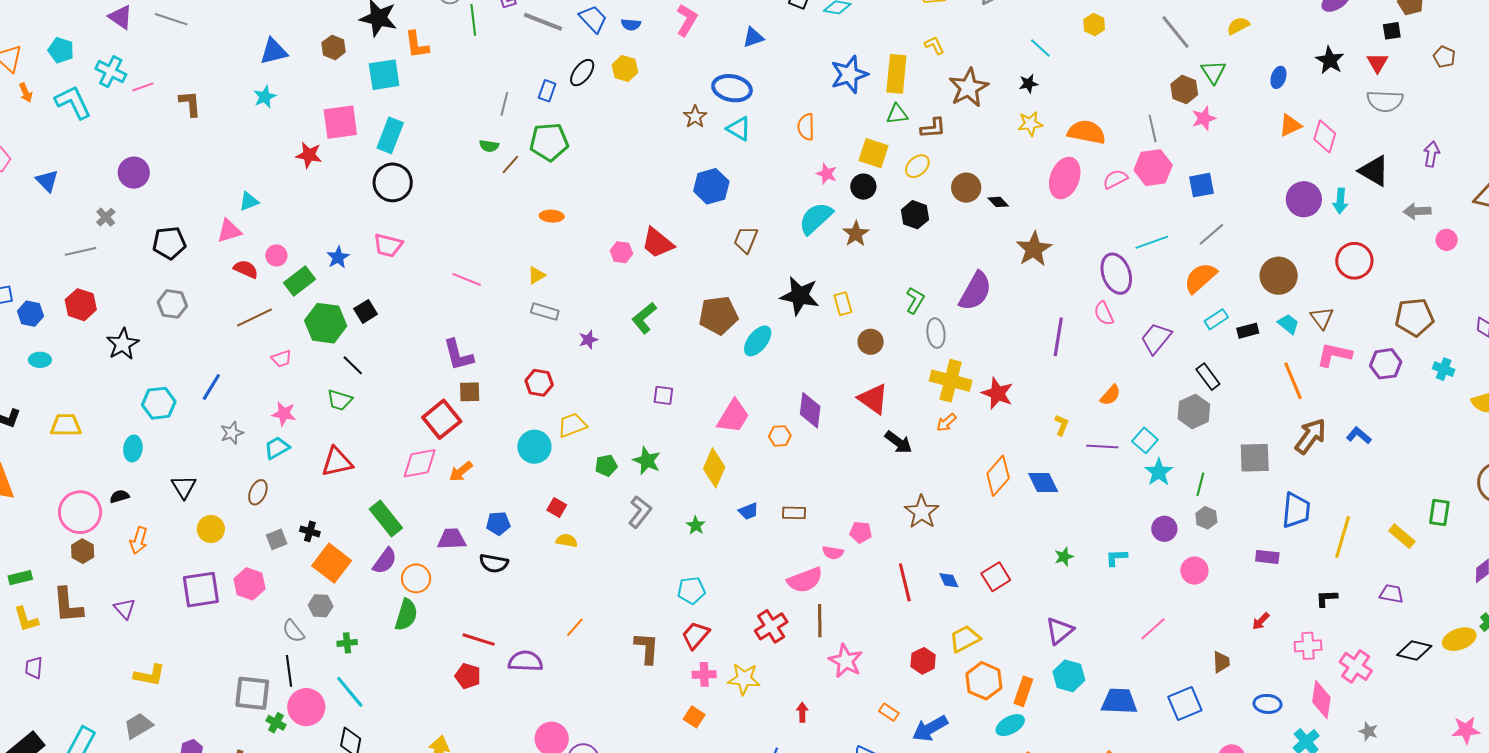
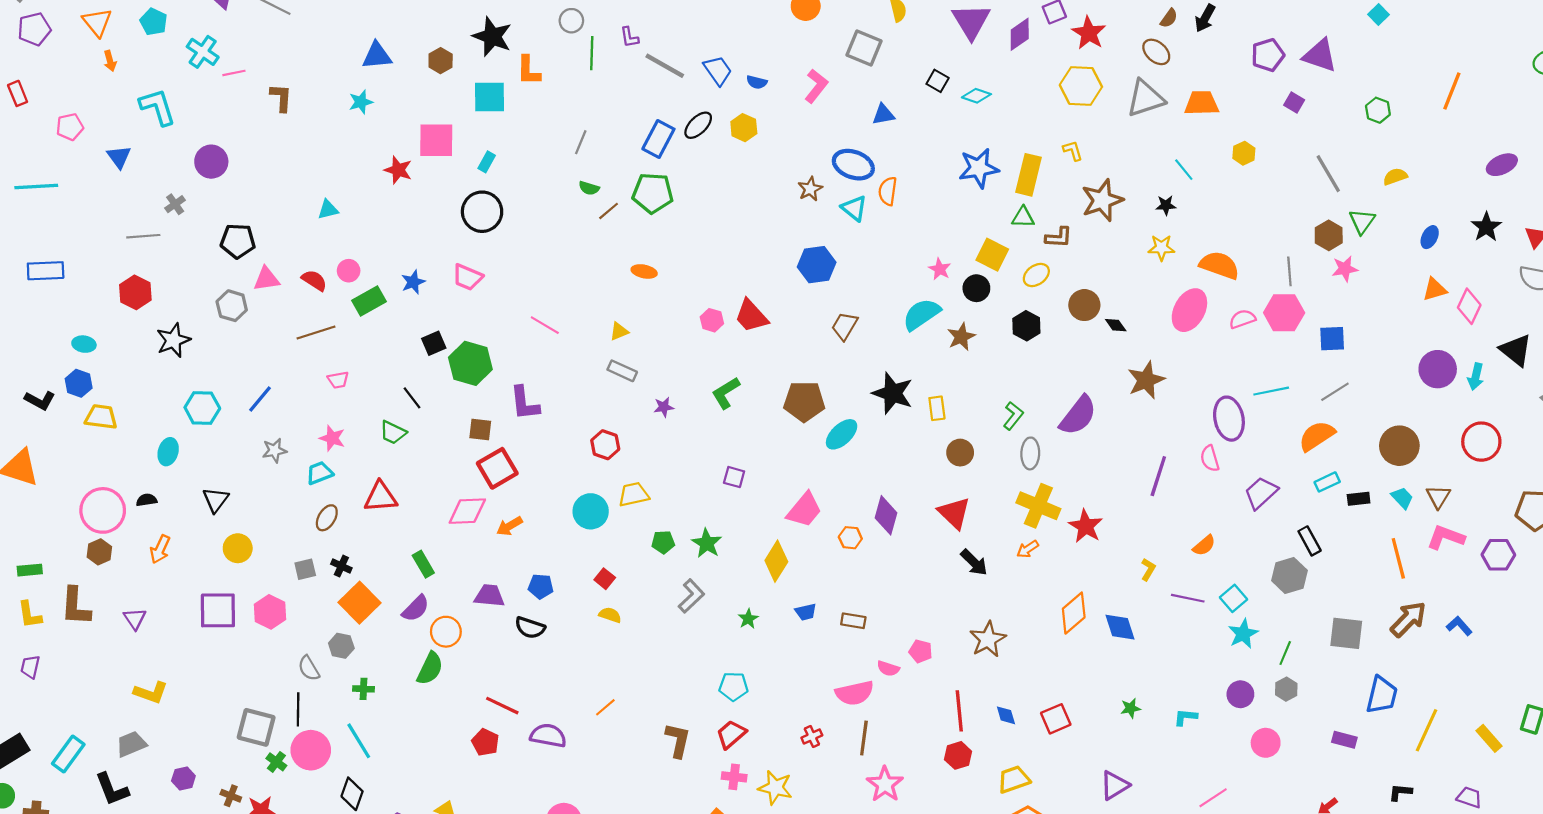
blue rectangle: (547, 91) -> (658, 139), size x1.6
cyan L-shape: (73, 102) -> (158, 107), moved
gray line: (504, 104) -> (581, 142), moved
orange semicircle: (806, 127) -> (888, 191), moved
cyan rectangle: (390, 135) -> (487, 162), size x0.6
pink triangle: (229, 231) -> (266, 279), moved
blue hexagon: (31, 314) -> (79, 383), moved
green hexagon: (326, 323) -> (470, 363), moved
brown square: (470, 392) -> (480, 430), moved
brown ellipse: (258, 492) -> (327, 518), moved
green rectangle: (386, 519) -> (423, 564), size x0.7
red cross: (771, 626) -> (812, 737), size x0.6
red hexagon: (923, 661) -> (958, 755), moved

